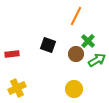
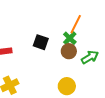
orange line: (76, 16) -> (76, 24), moved
green cross: (88, 41) -> (70, 38), moved

